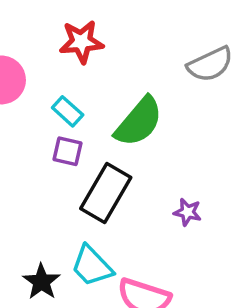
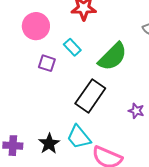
purple square: (68, 151) -> (47, 63), moved

